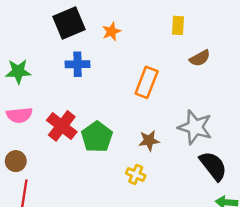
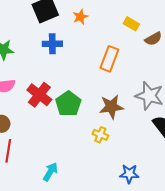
yellow rectangle: (178, 25) -> (131, 24), moved, turned -63
brown star: (149, 141) -> (111, 107), size x1.4

